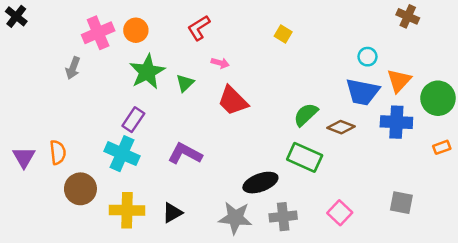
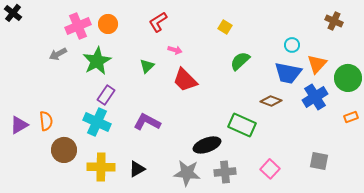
brown cross: (408, 16) -> (334, 21), moved
gray arrow: (73, 68) -> (58, 54), turned 42
green star: (147, 72) -> (97, 61), moved
green semicircle: (306, 115) -> (240, 61), moved
blue cross: (396, 122) -> (315, 97), turned -35
purple triangle: (24, 157) -> (19, 125), turned 30

